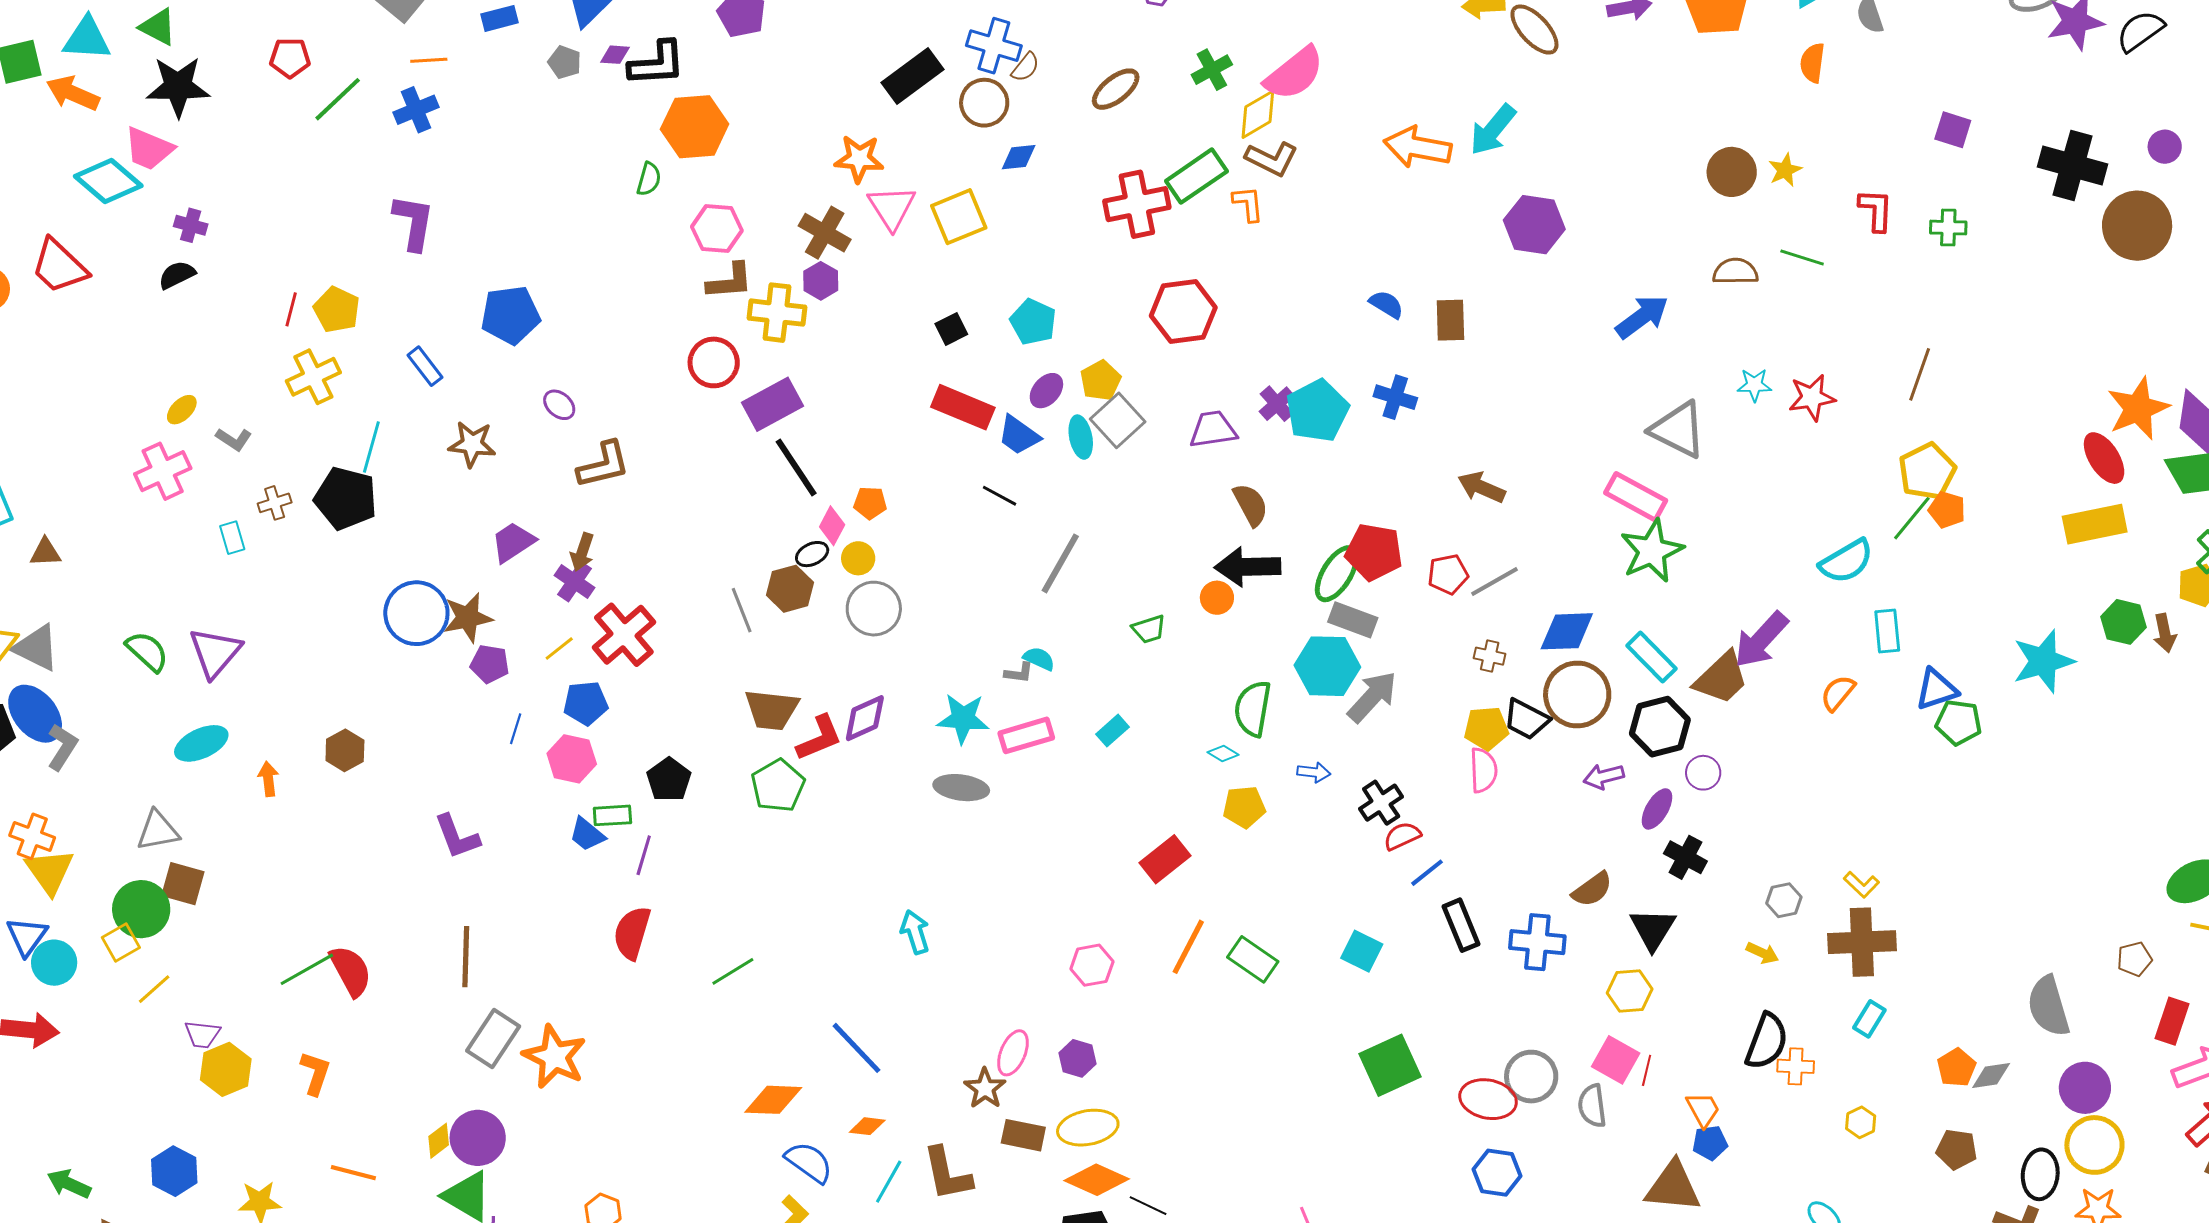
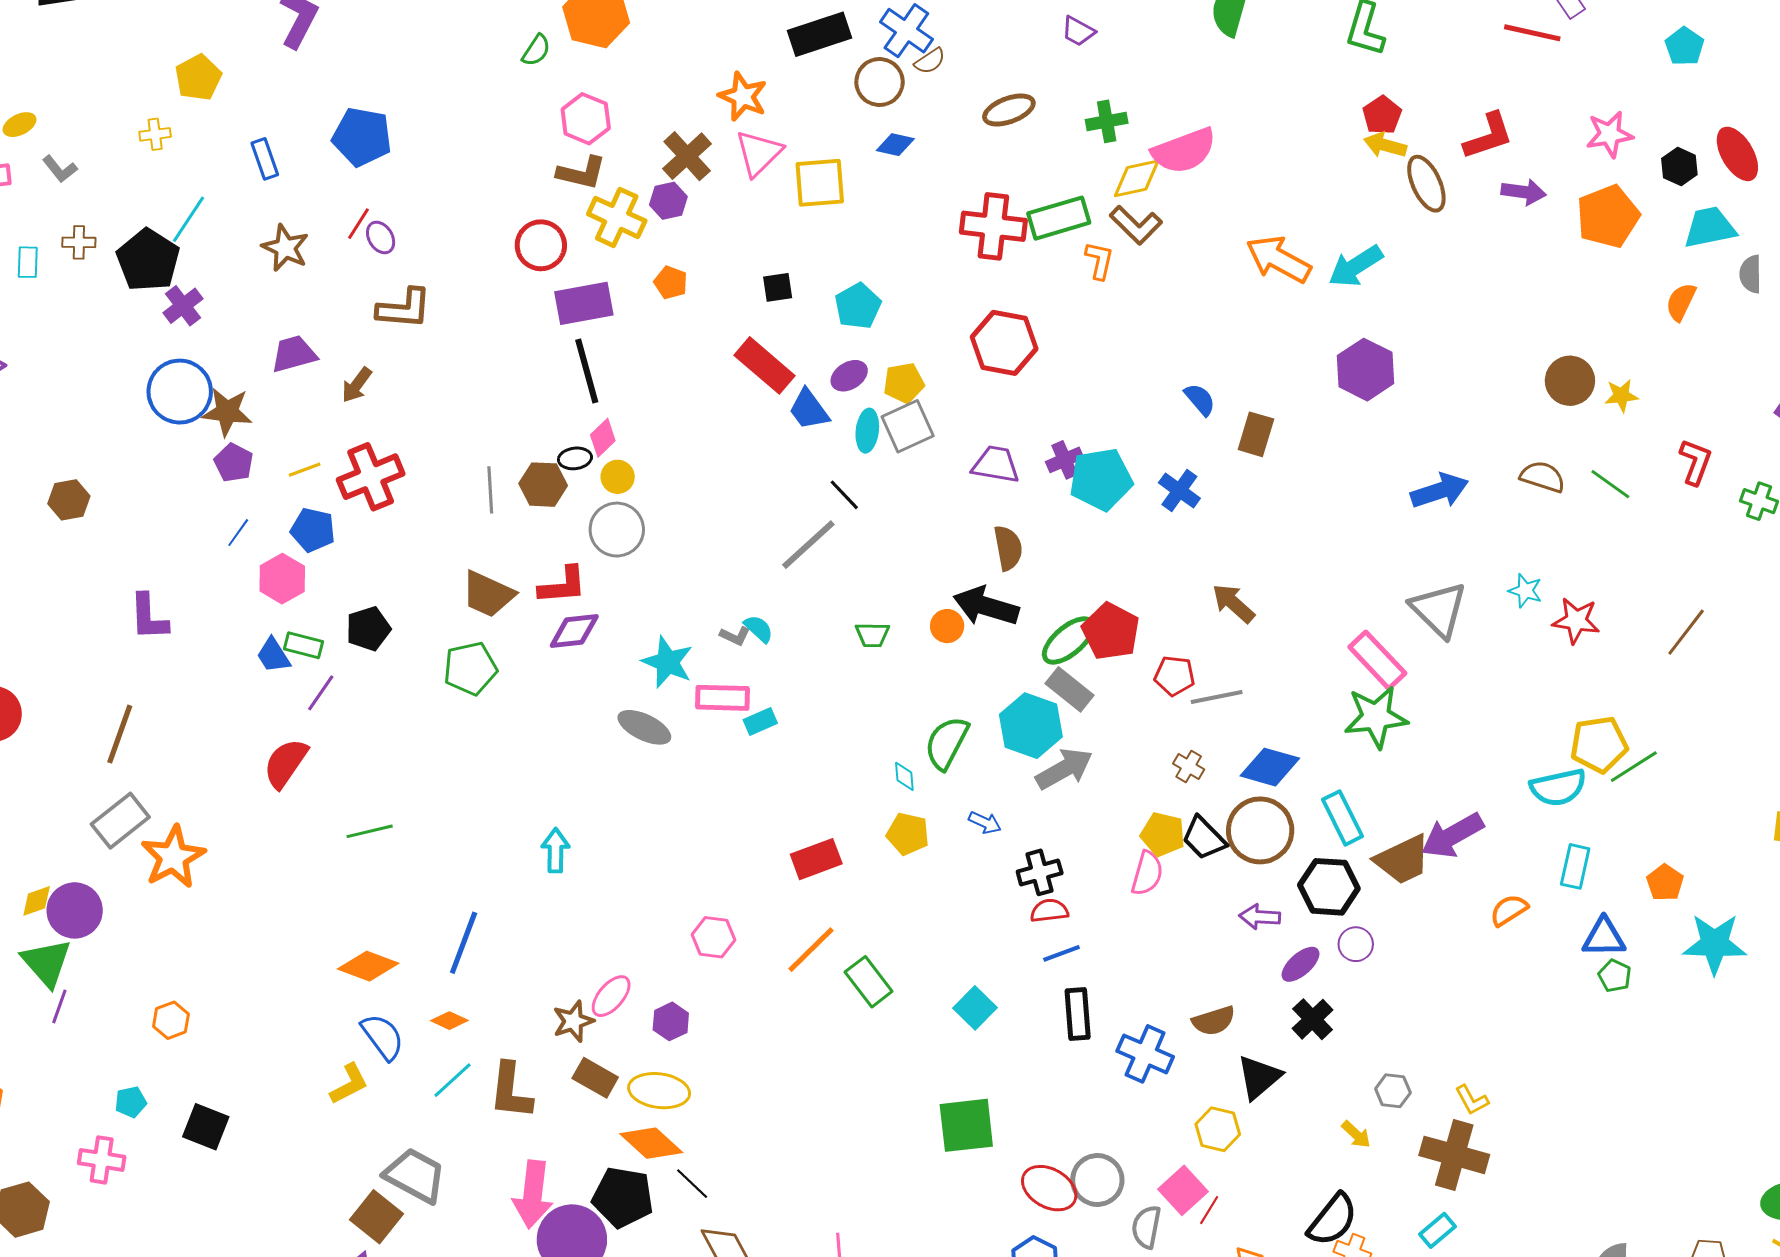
red line: (291, 309) -> (359, 224), moved
yellow cross: (313, 377) -> (155, 134), size x0.6
yellow pentagon: (1927, 471) -> (1599, 744), moved
black line: (999, 496) -> (844, 495), moved
orange pentagon: (870, 503) -> (671, 283), moved
orange pentagon: (1947, 510) -> (1665, 883), moved
purple cross: (574, 581) -> (183, 306), moved
green pentagon: (1959, 722) -> (1615, 976), size x0.7
cyan rectangle: (1112, 731) -> (760, 721), moved
red L-shape: (819, 738) -> (563, 585), moved
cyan diamond: (1223, 753) -> (904, 776), turned 36
blue line: (857, 1048) -> (464, 943), turned 46

